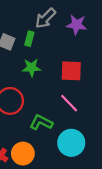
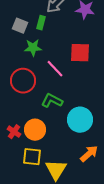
green star: (31, 68) -> (33, 48), moved
pink line: (69, 103) -> (55, 69), moved

